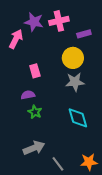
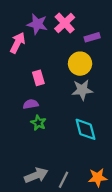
pink cross: (59, 21) -> (65, 23), turned -30
gray arrow: (34, 148) -> (36, 175), moved
gray line: (58, 164) -> (64, 180), turned 63

